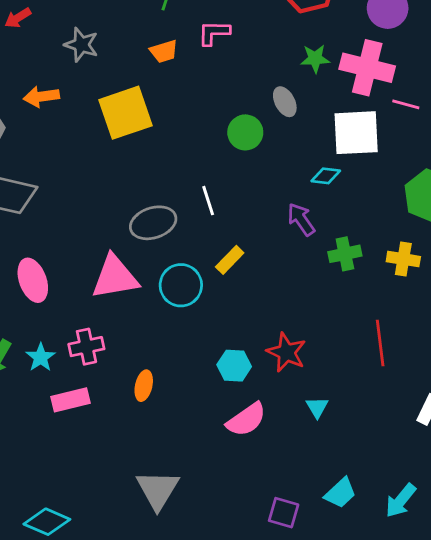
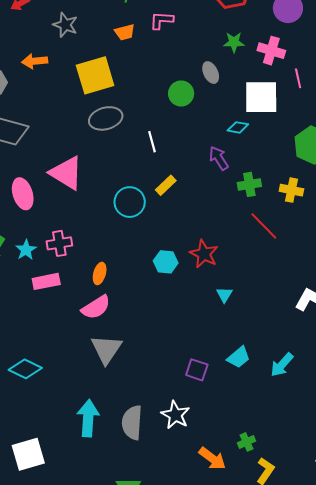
pink cross: (367, 68) -> (271, 51), size x0.7
pink line: (406, 104) -> (298, 78), turned 60
gray ellipse: (153, 223) -> (106, 118), moved
pink triangle: (115, 277) -> (66, 173), moved, turned 39
red line: (380, 343) -> (264, 226), moved, turned -40
pink semicircle: (246, 420) -> (96, 307), moved

